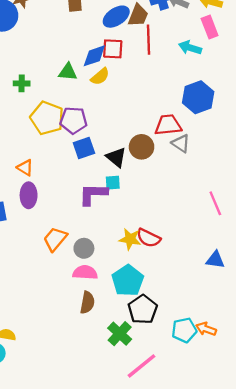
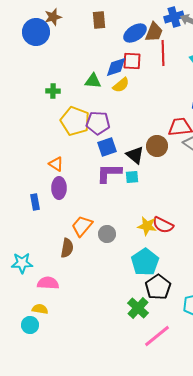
purple L-shape: (93, 194) -> (109, 173), moved
pink semicircle: (85, 273) -> (48, 283), moved
brown semicircle: (87, 302) -> (67, 248), moved

